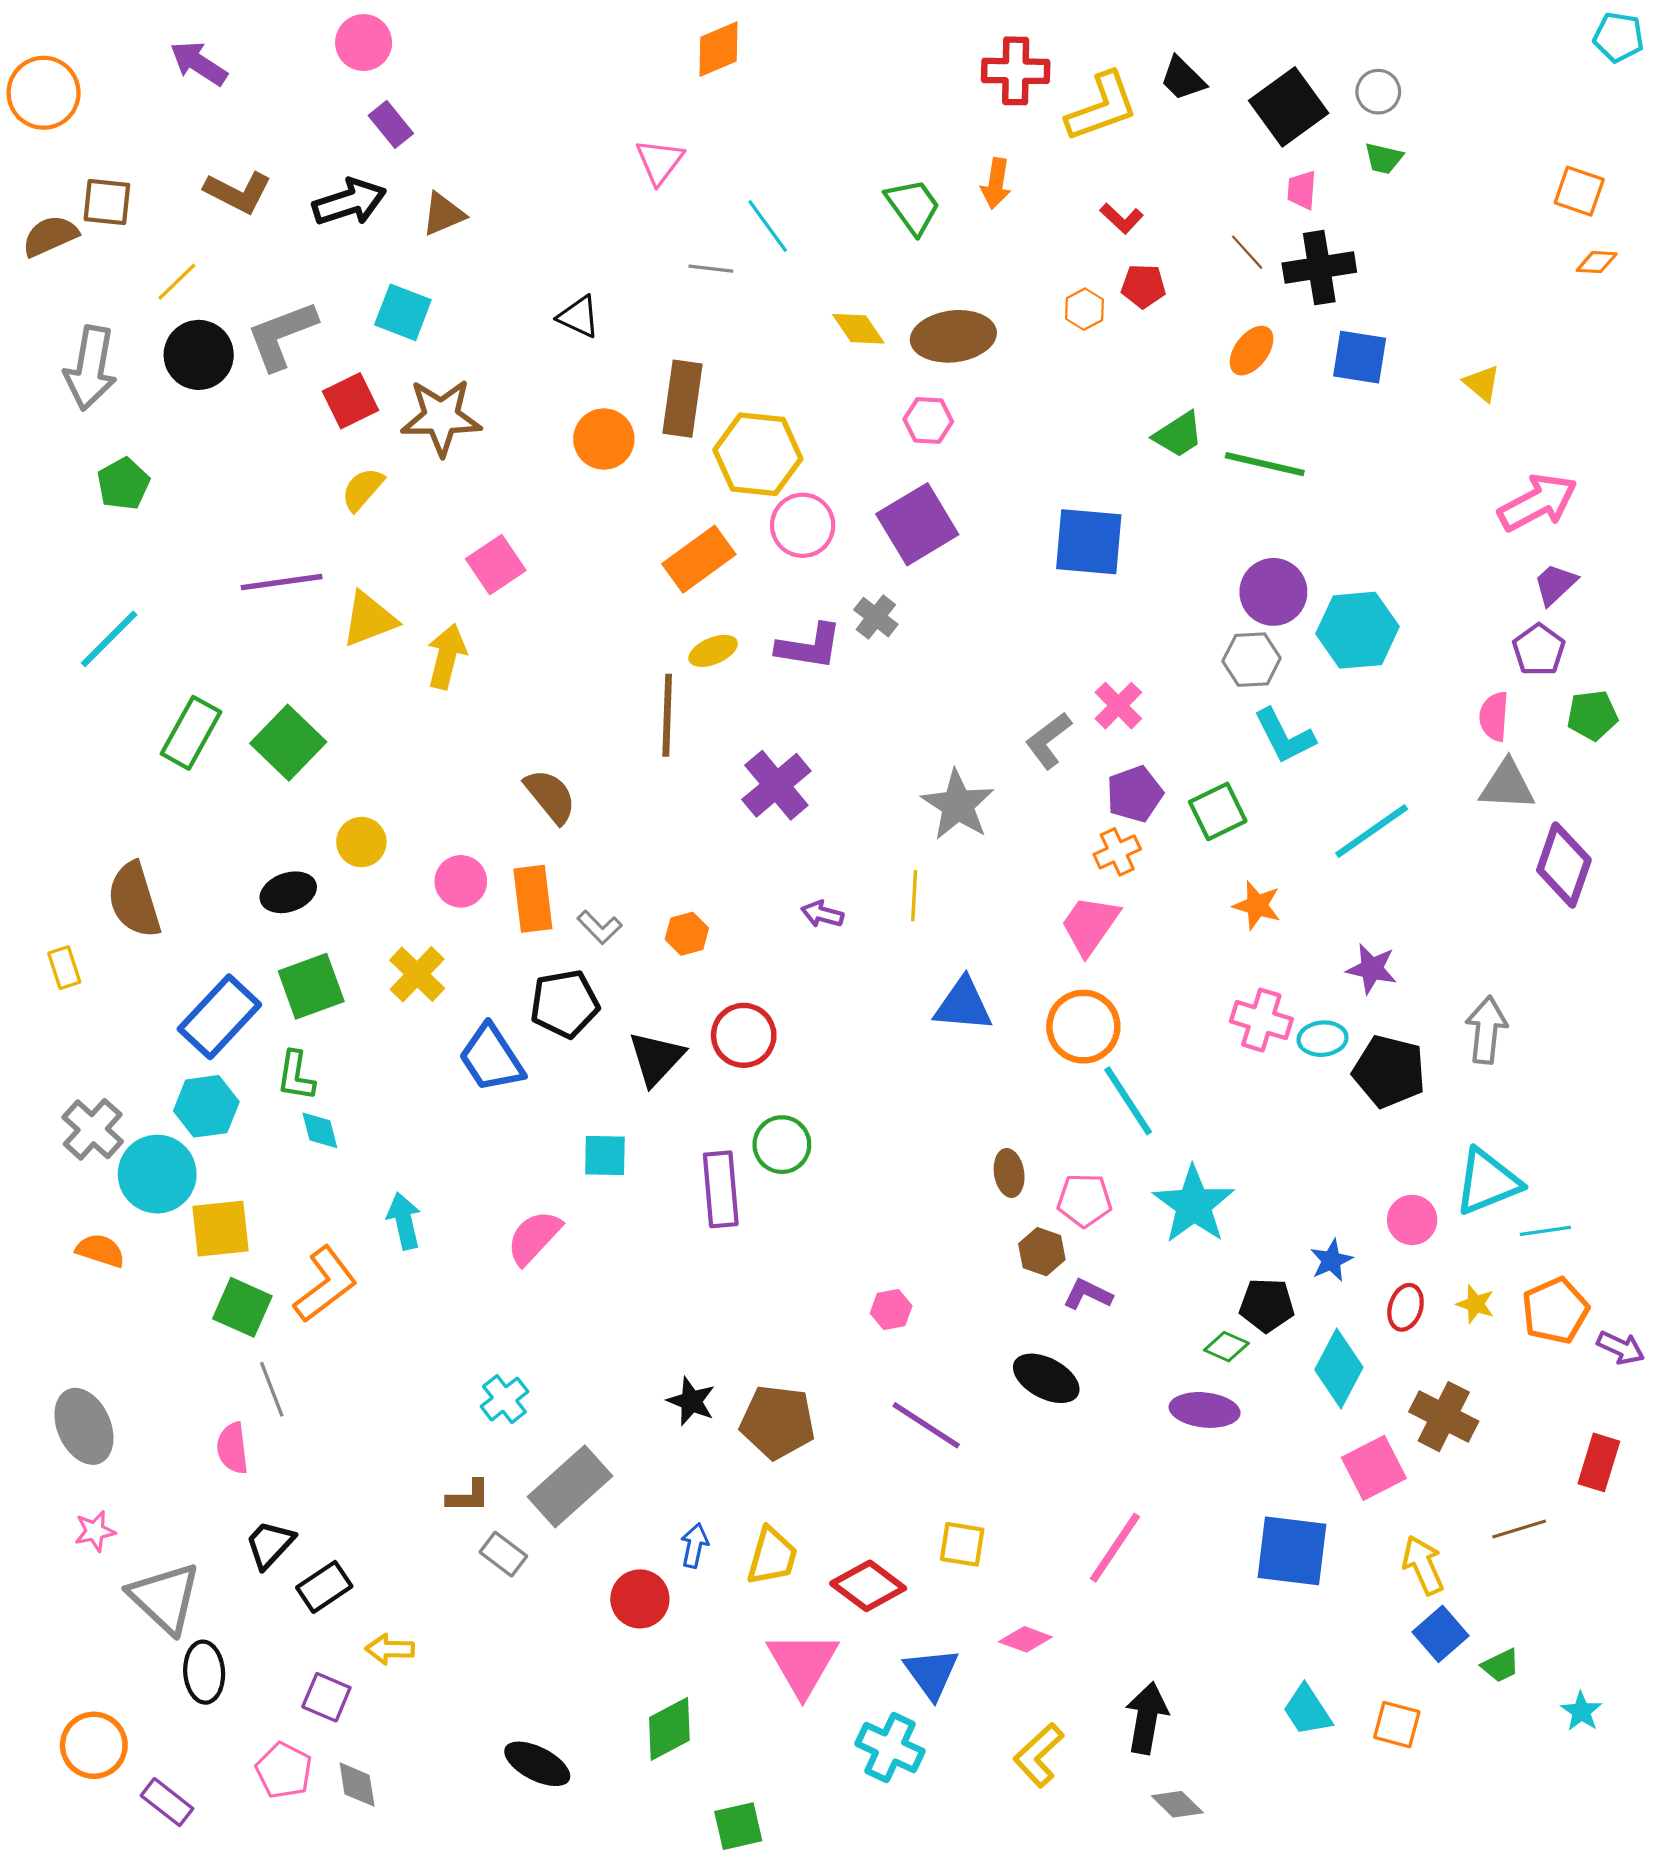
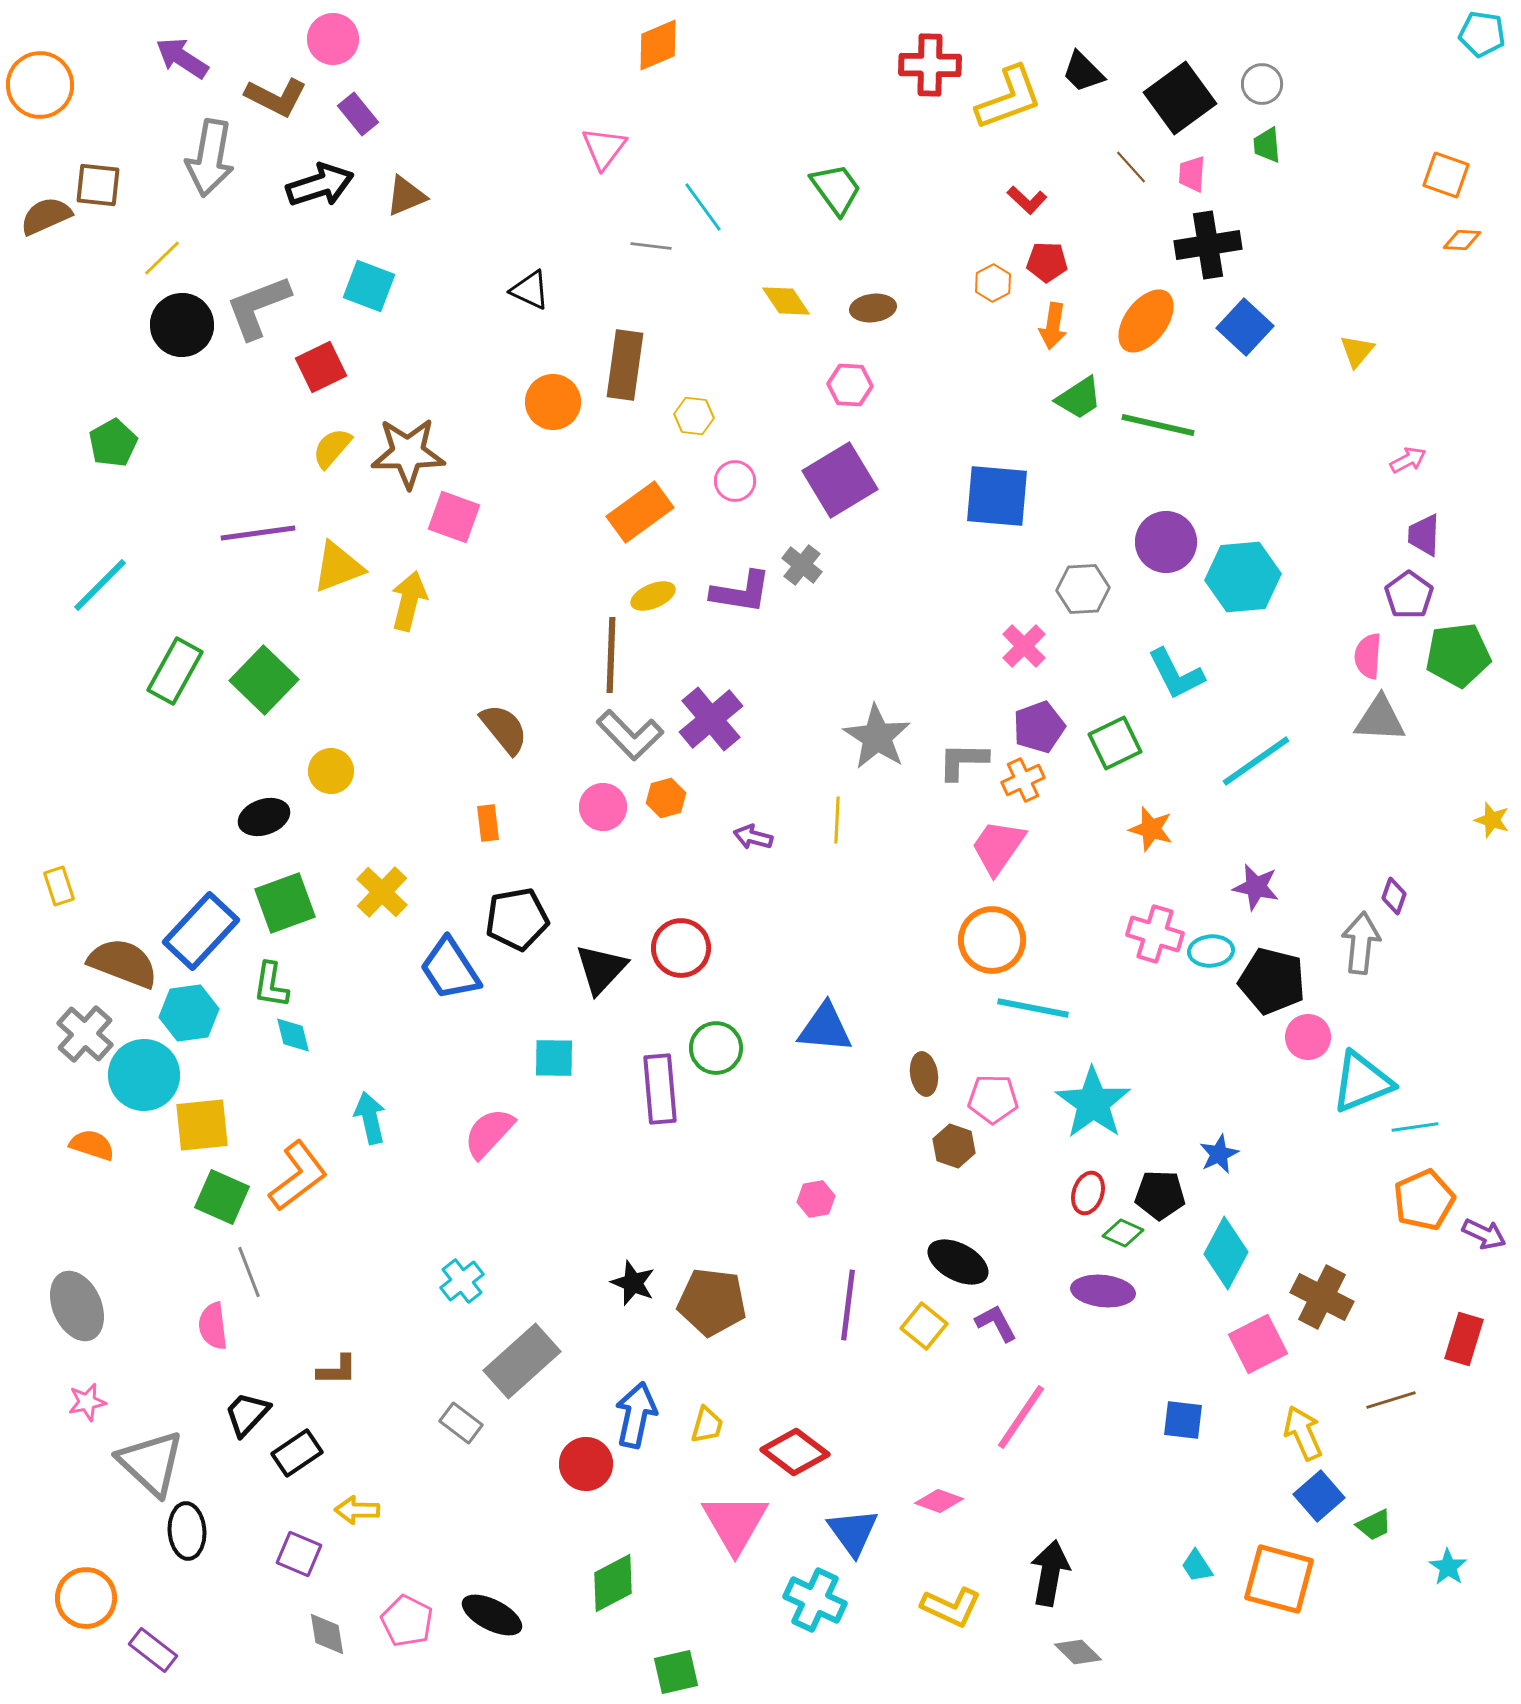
green trapezoid: (1384, 158) -> (1267, 145), turned 72
orange arrow: (996, 183) -> (1053, 326), moved
brown L-shape: (238, 192) -> (276, 97), moved
brown line: (1247, 252) -> (1131, 167), moved
brown ellipse: (953, 336) -> (873, 308), size x0.6
orange ellipse: (1252, 351) -> (1146, 321), size x1.4
blue square: (1360, 357) -> (1245, 327), turned 34
gray arrow: (91, 368) -> (210, 158), moved
yellow triangle: (1482, 383) -> (1357, 351), turned 30
brown star: (441, 417) -> (408, 453), moved
yellow hexagon: (758, 454) -> (694, 416), size x0.5
pink arrow: (1538, 502) -> (1408, 460), size x0.5
pink circle: (803, 525) -> (735, 481), size x0.7
pink square: (496, 565) -> (454, 517), turned -36
purple trapezoid: (1555, 584) -> (1424, 535), turned -45
gray hexagon: (1252, 660) -> (1083, 589), moved
green pentagon: (1592, 715) -> (1458, 655), size x1.4
gray L-shape: (1048, 740) -> (963, 761), moved, turned 38
purple diamond: (1564, 865) -> (1394, 896), moved, size x0.5
pink circle: (461, 881) -> (603, 807), moved
orange rectangle: (533, 899) -> (488, 823), size x0.6
brown semicircle: (134, 900) -> (123, 963), moved, turned 128
gray L-shape: (599, 927) -> (630, 735), moved, size x1.6
orange hexagon: (687, 934) -> (666, 798), moved
blue triangle: (963, 1005) -> (825, 1028), moved
cyan line: (1128, 1101) -> (1033, 1008), turned -46
pink circle: (1412, 1220) -> (1308, 1037), moved
purple L-shape: (1088, 1294) -> (996, 1323), moved, turned 36
yellow star: (1475, 1304) -> (1492, 820), moved
red ellipse: (1406, 1307) -> (1088, 1193), moved
purple line: (926, 1425) -> (848, 1305), turned 64
brown L-shape: (468, 1496) -> (337, 1370), moved
yellow square: (962, 1544) -> (924, 1326), moved, turned 30
blue arrow: (695, 1545) -> (636, 1415), size x1.6
blue square: (1292, 1551) -> (1183, 1420), size x0.6
yellow trapezoid: (772, 1556) -> (707, 1425), size x0.7
cyan trapezoid: (1307, 1710) -> (1197, 1566), size x0.7
orange square: (1397, 1725) -> (1279, 1579), size x1.6
yellow L-shape: (1039, 1755) -> (951, 1607), turned -112
pink pentagon: (284, 1770) -> (407, 1621), moved

